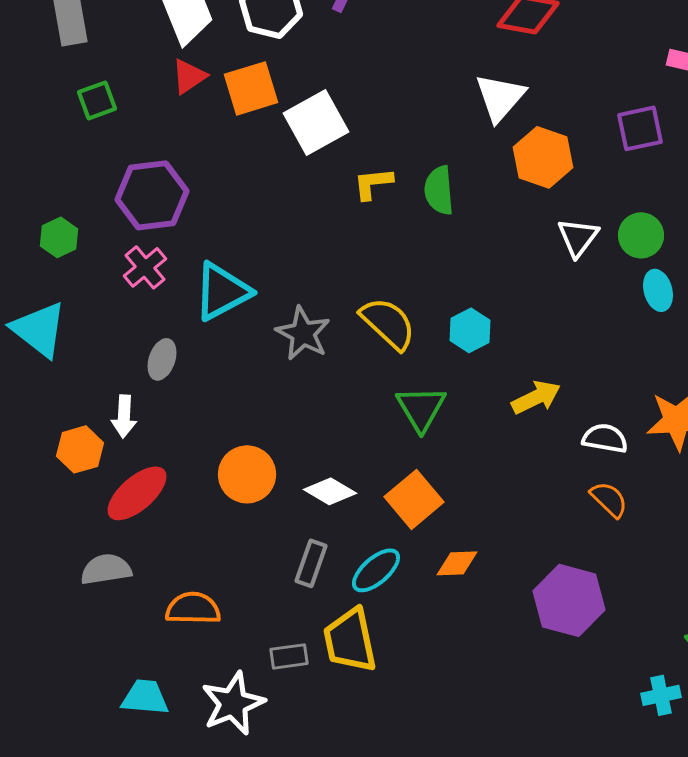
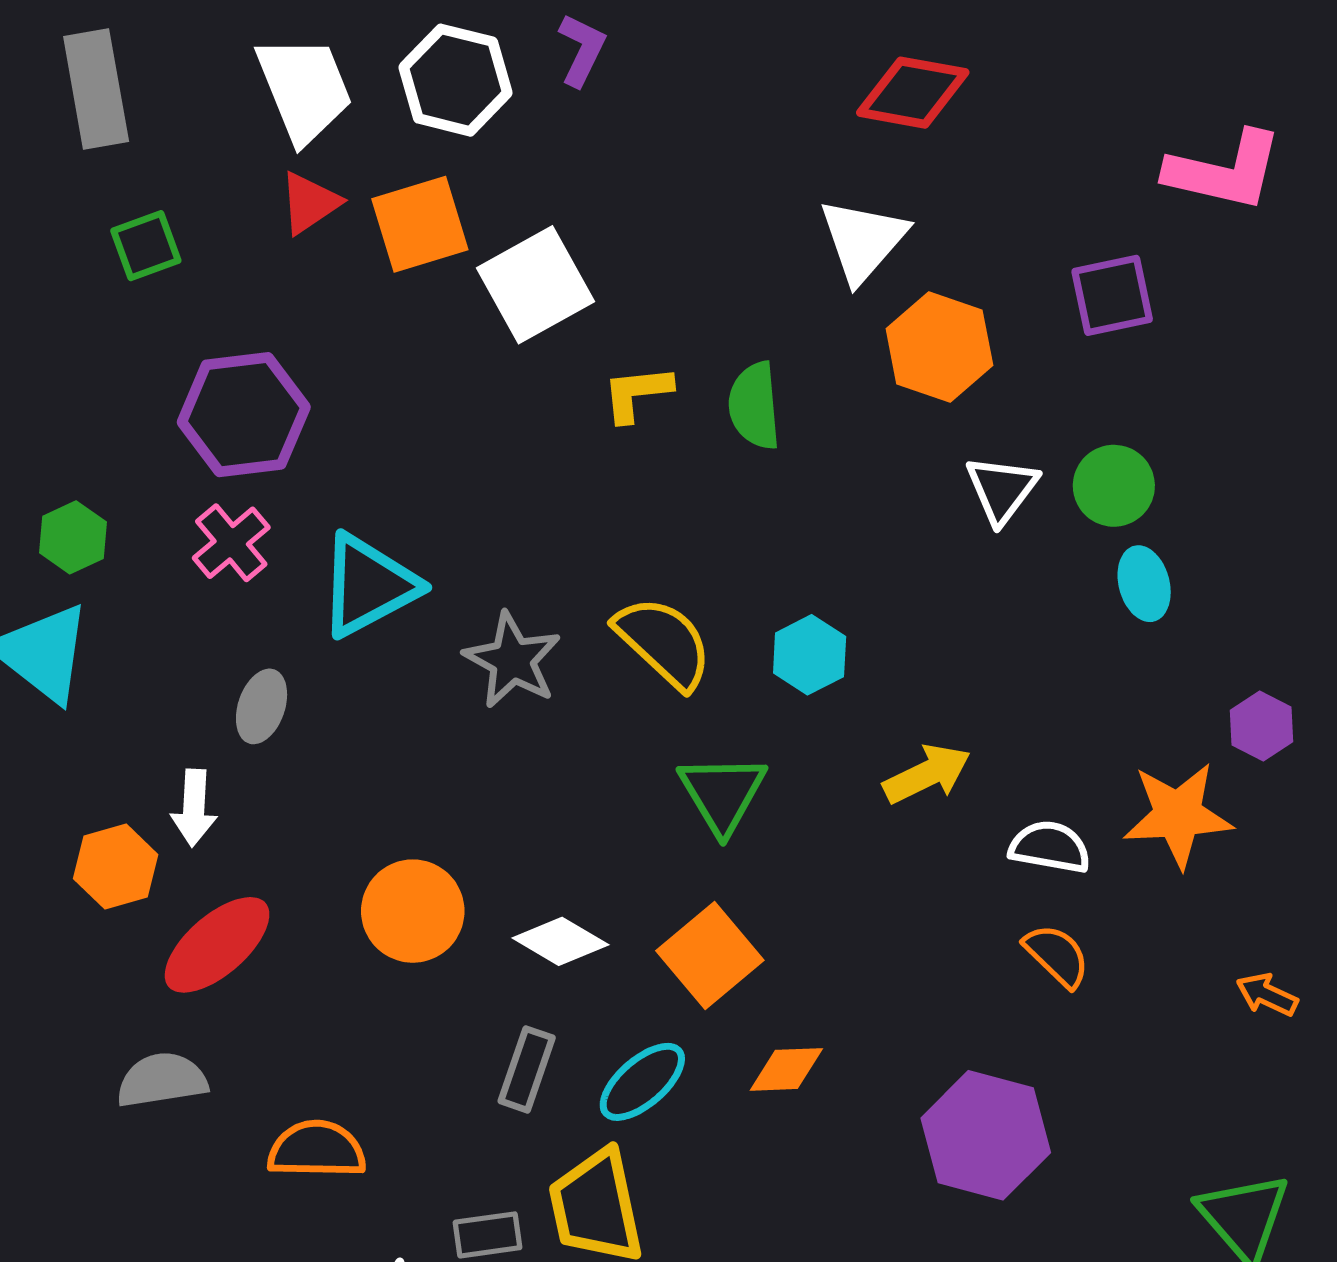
green hexagon: (59, 237) -> (73, 537), moved

